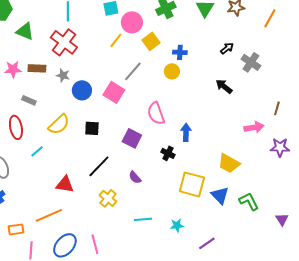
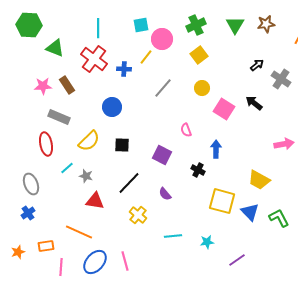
yellow square: (151, 41) -> (199, 55), moved
blue cross: (180, 52) -> (124, 69), moved
brown rectangle: (37, 68) -> (67, 85), turned 54
gray star: (63, 75) -> (86, 176), moved
pink square: (114, 92) -> (224, 109), moved
gray rectangle: (29, 100) -> (59, 117), size x1.5
pink semicircle: (156, 113) -> (186, 130), size x0.6
orange line: (49, 215) -> (79, 232), turned 48

